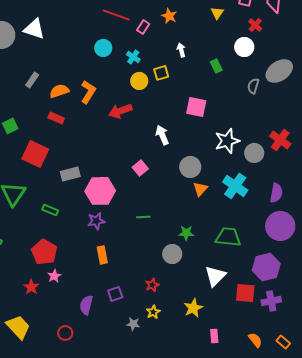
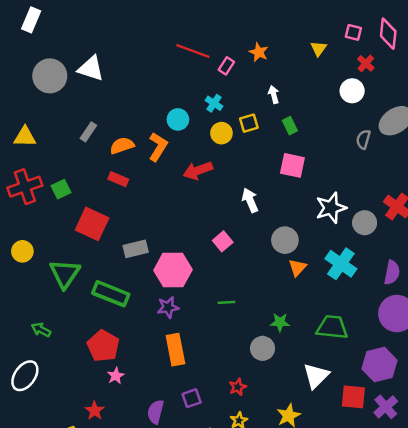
cyan circle: (103, 48) -> (178, 119), moved
green rectangle: (216, 66) -> (290, 126), moved
green rectangle: (50, 210) -> (111, 294), size x1.8
orange rectangle: (102, 255) -> (175, 350), size x1.4
red star: (31, 287) -> (95, 411), moved
purple cross: (271, 301) -> (386, 407), turned -30

